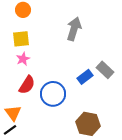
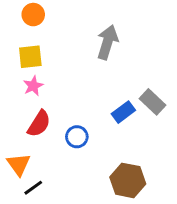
blue circle: (53, 94) -> (77, 137), size x0.6
black line: (10, 130) -> (33, 188), moved

